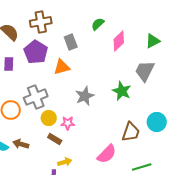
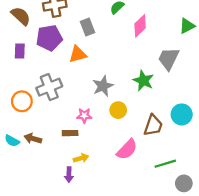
green triangle: (153, 41) -> (187, 26), moved
purple pentagon: (36, 52) -> (49, 38), turned 30
yellow circle: (49, 118) -> (118, 110), moved
brown rectangle: (55, 139) -> (70, 133), turned -32

